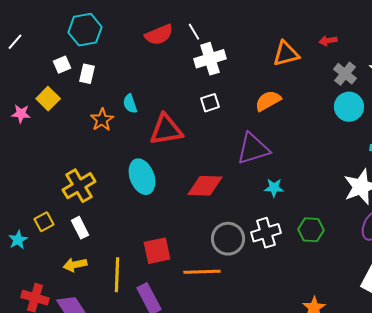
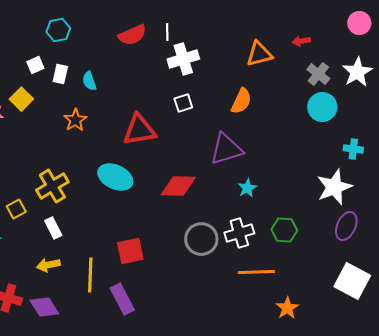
cyan hexagon: (85, 30) -> (58, 30), size x0.7
white line: (194, 32) -> (167, 32), turned 30
orange semicircle: (268, 101) -> (241, 101), turned 144
cyan semicircle: (130, 104) -> (89, 81), moved
cyan ellipse: (142, 177) -> (115, 177), turned -44
cyan star: (274, 188) -> (247, 188), turned -30
yellow square: (44, 222) -> (16, 209), moved
orange line: (202, 272) -> (256, 272), moved

